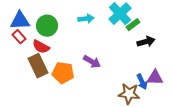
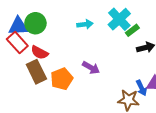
green circle: (47, 26) -> (35, 23), moved
red rectangle: (19, 37) -> (17, 42), size x1.5
orange pentagon: (63, 73) -> (62, 79), turned -30

